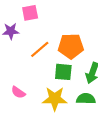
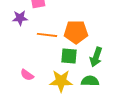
orange line: (40, 49) -> (47, 35), turned 48

